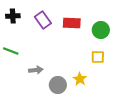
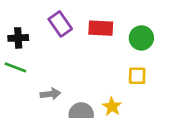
black cross: (13, 16) -> (18, 38), moved

